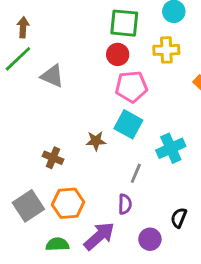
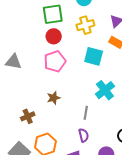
pink pentagon: (131, 87) -> (55, 61), moved
cyan square: (128, 124) -> (94, 56), moved
brown cross: (53, 158) -> (28, 116), turned -32

